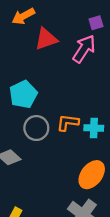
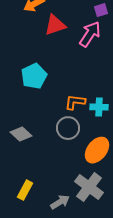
gray circle: (36, 128) -> (68, 128), moved

